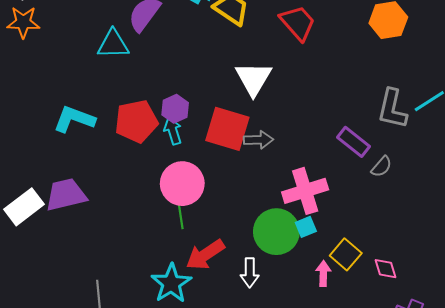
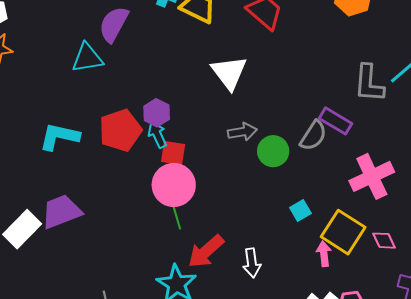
red square: (227, 129) -> (173, 153), moved, size x0.6
gray semicircle: (382, 167) -> (313, 136), moved, size x1.4
pink cross: (305, 191) -> (372, 176), moved
green circle: (276, 232) -> (273, 151), moved, size x0.7
yellow square: (346, 254) -> (343, 232), size x1.4

